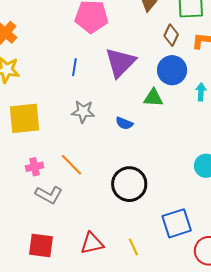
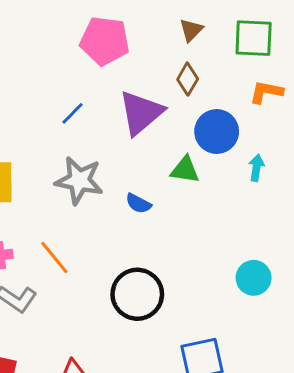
brown diamond: (171, 35) -> (188, 79), moved
blue line: (74, 67) -> (73, 113), turned 30
gray star: (83, 112) -> (79, 180), size x1.4

